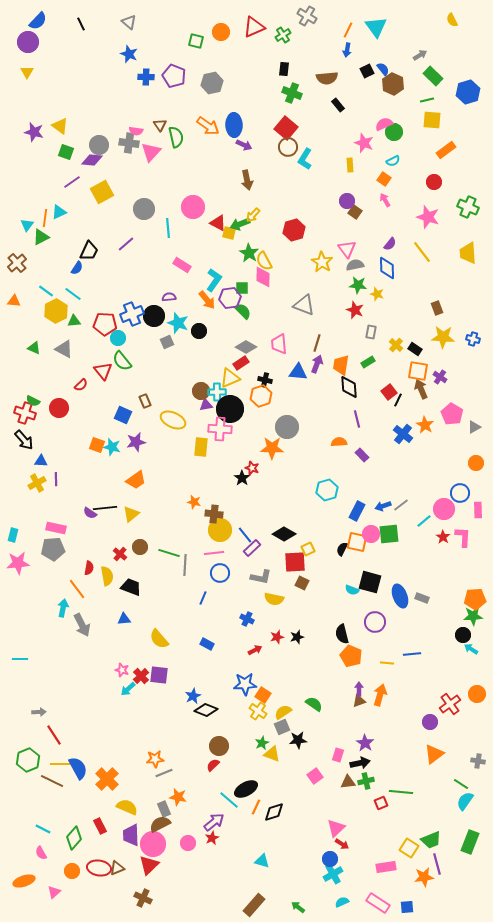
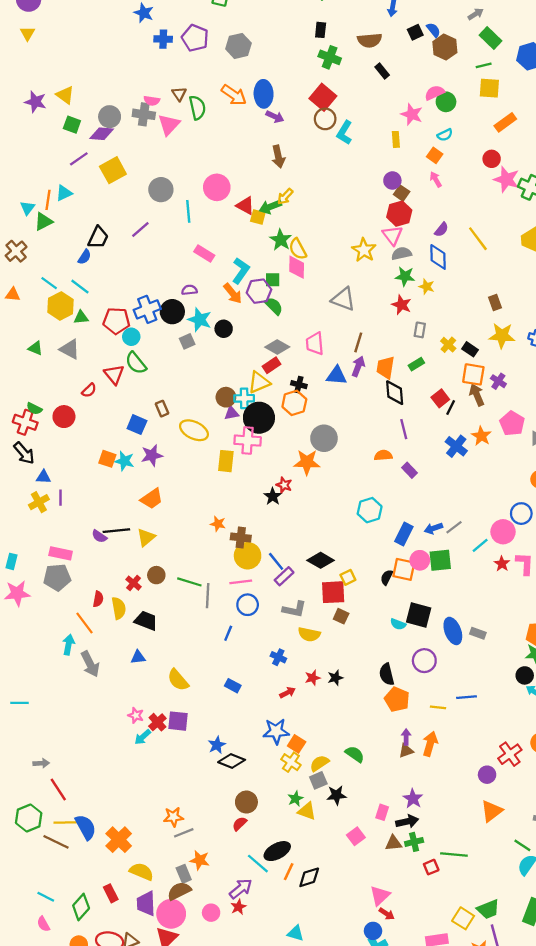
pink star: (428, 217) -> (506, 179), moved
red hexagon: (294, 230) -> (399, 214), moved

